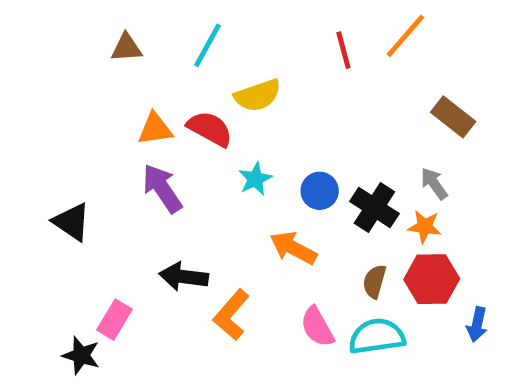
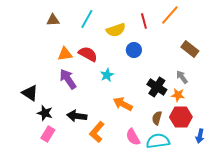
yellow semicircle: (258, 95) -> (116, 30), moved
blue circle: (320, 191) -> (134, 50), moved
black star: (81, 355) -> (45, 113), moved

